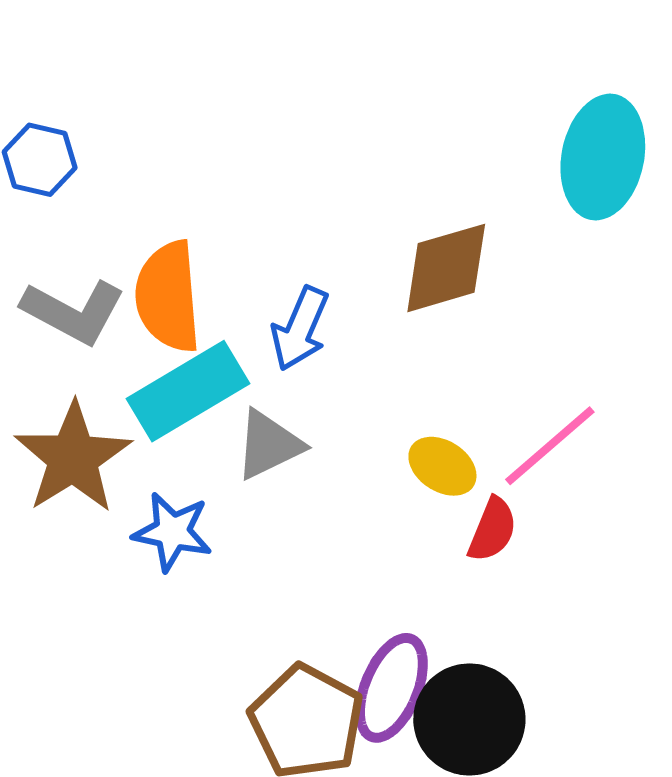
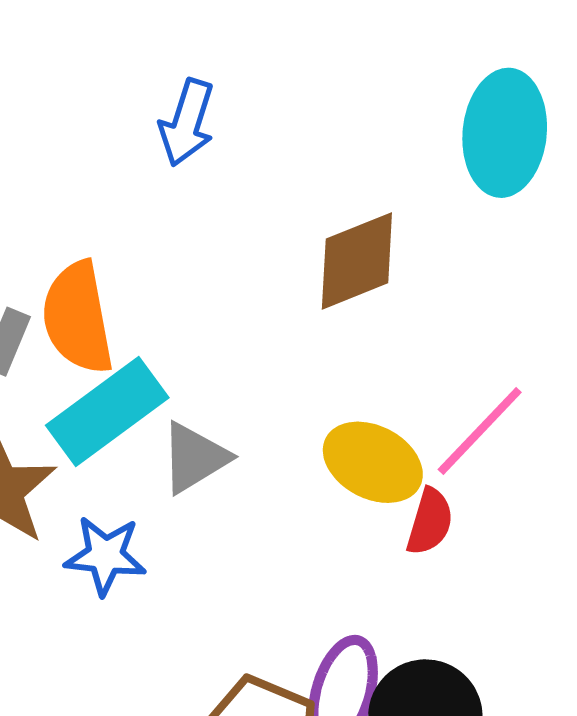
blue arrow: (300, 329) -> (187, 123), moved
yellow ellipse: (442, 466) -> (373, 462), size x1.4

